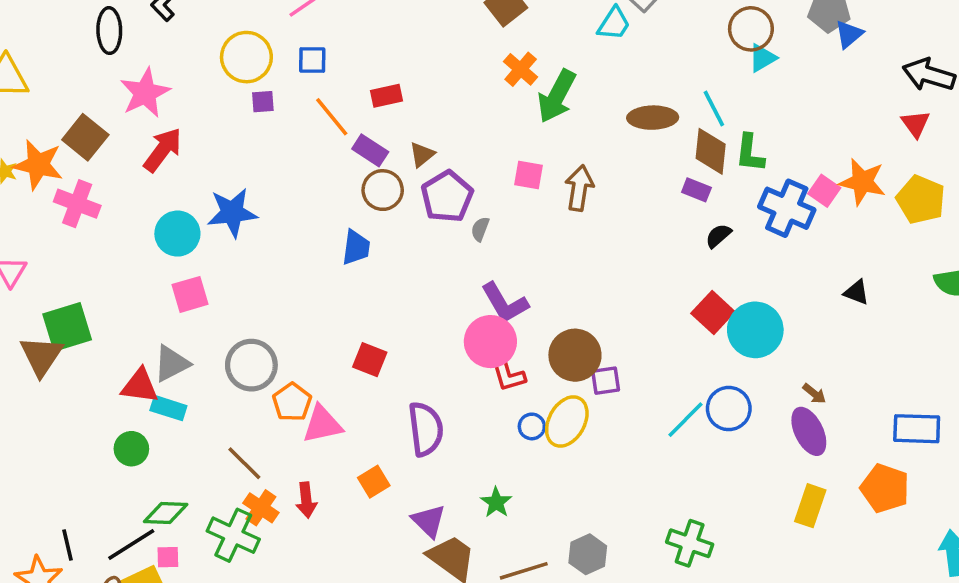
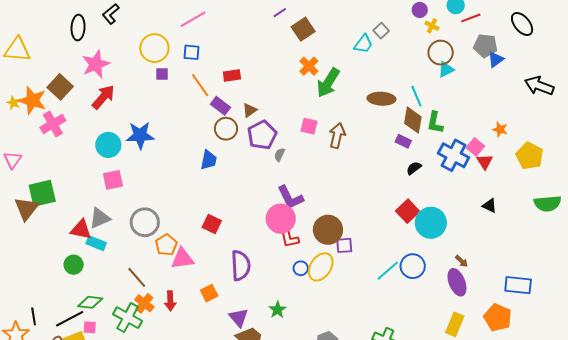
red triangle: (916, 124) -> (485, 162), moved
orange star: (862, 182) -> (500, 129), moved, size x0.6
pink cross: (77, 204) -> (53, 124), turned 35

